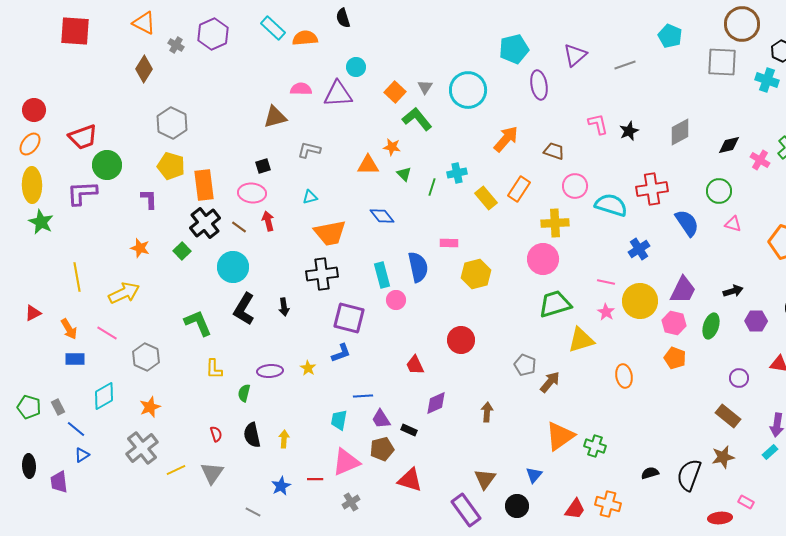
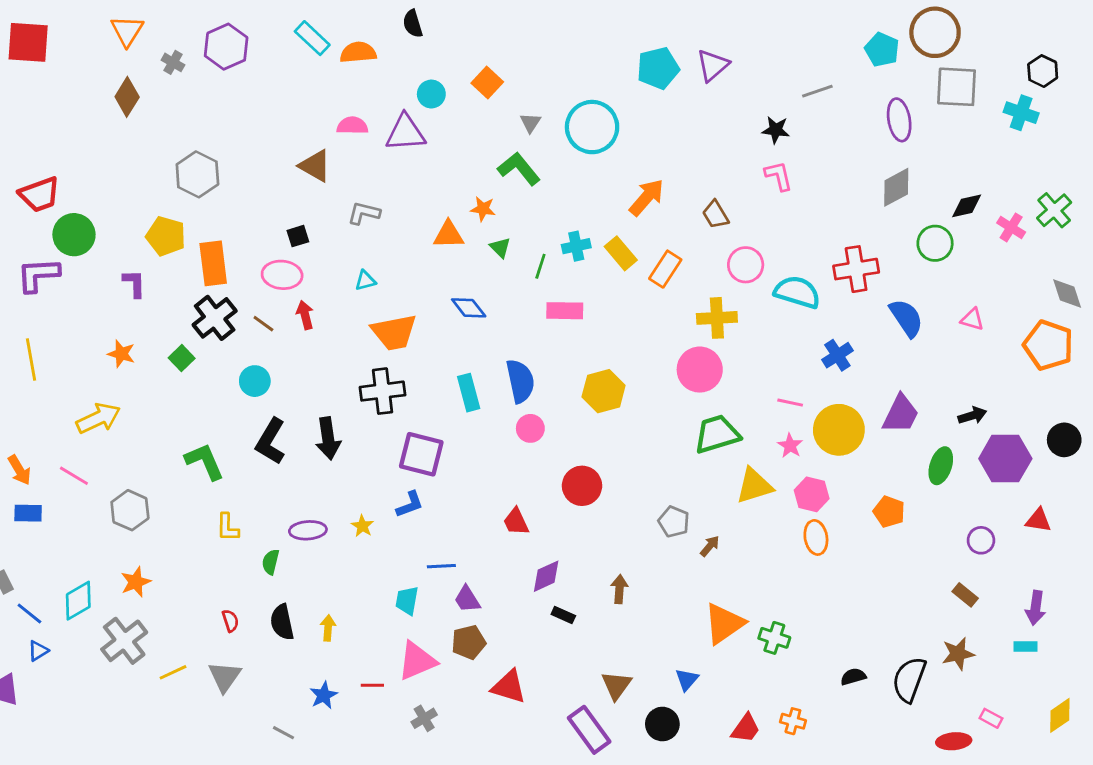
orange triangle: (144, 23) -> (127, 31), turned 35
brown circle: (742, 24) -> (935, 32), moved
purple triangle: (575, 55) -> (713, 65), moved
purple ellipse: (539, 85) -> (899, 120), moved
orange square: (395, 92) -> (487, 83), moved
brown triangle: (275, 117) -> (315, 166), turned 45
gray hexagon: (172, 123) -> (197, 174), moved
black star: (629, 131) -> (776, 130), moved, turned 30
brown trapezoid: (554, 151) -> (715, 215), turned -140
green circle: (719, 191) -> (935, 243), moved
yellow rectangle: (486, 198) -> (621, 253), moved
pink rectangle: (449, 243) -> (565, 311), moved, size x1.4
cyan circle: (233, 267) -> (255, 381), size x0.7
yellow line: (77, 277) -> (31, 360), moved
pink circle: (396, 300) -> (530, 428), moved
black arrow: (284, 307) -> (328, 438), size x1.6
purple hexagon: (756, 321) -> (1005, 459), size x1.6
pink hexagon: (674, 323) -> (812, 494), moved
brown arrow: (550, 382) -> (710, 546), size x0.7
cyan diamond: (104, 396) -> (78, 601), moved
brown rectangle: (728, 416) -> (965, 595), size x0.7
black rectangle: (409, 430) -> (563, 615), moved
cyan rectangle: (770, 452) -> (1025, 647), turned 42
orange cross: (608, 504) -> (793, 721), size x0.7

